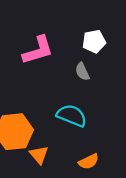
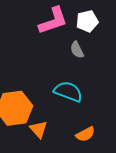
pink L-shape: (38, 50) -> (53, 21), moved

